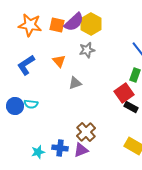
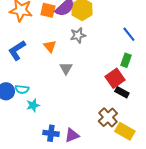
gray triangle: (75, 83) -> (66, 68), turned -40
brown cross: (86, 132) -> (108, 117), moved
cyan star: (38, 152) -> (33, 105), moved

